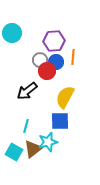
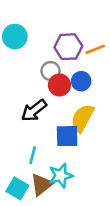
orange line: (73, 57) -> (95, 49), moved, turned 63
blue circle: (56, 62) -> (81, 81), moved
blue square: (60, 121) -> (67, 136), moved

